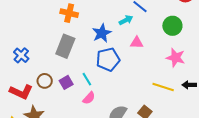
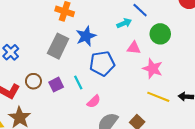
green circle: (172, 26) -> (160, 34), moved
blue star: (102, 33) -> (86, 36), moved
pink star: (176, 58) -> (153, 69), moved
pink semicircle: (89, 98) -> (94, 101), moved

